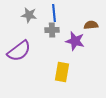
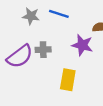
blue line: (54, 13) -> (59, 14), turned -66
gray cross: (52, 30) -> (43, 50), moved

